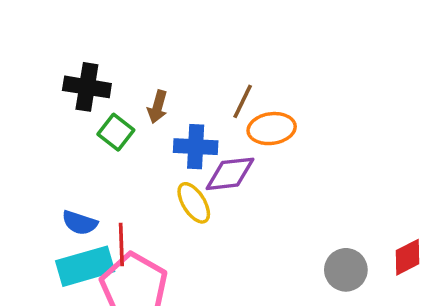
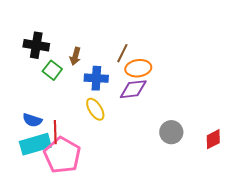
purple diamond: (230, 174) -> (133, 89), moved
gray circle: (346, 270) -> (171, 132), moved

